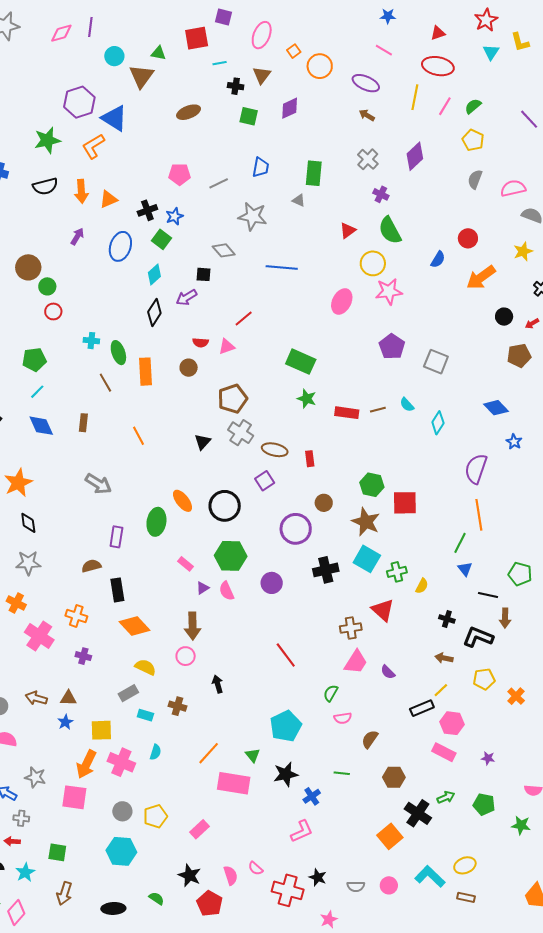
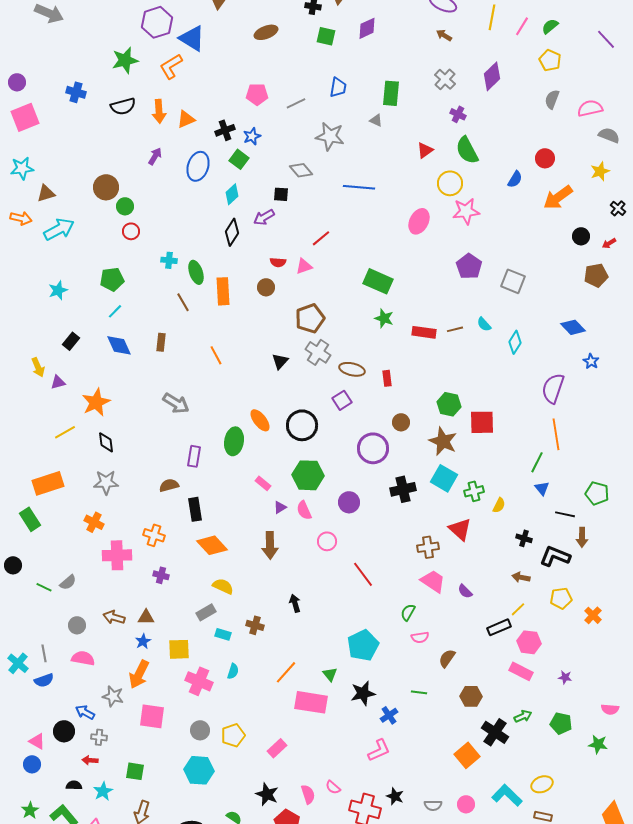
pink cross: (39, 636) -> (117, 555), turned -36
pink circle: (186, 656) -> (327, 541), moved
pink trapezoid: (356, 662) -> (433, 581), turned -88
orange arrow: (86, 764) -> (139, 674), moved

